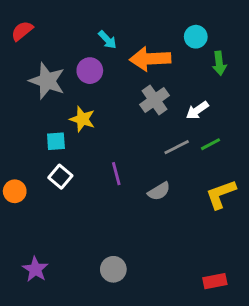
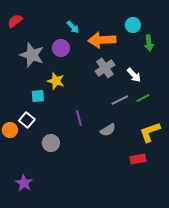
white arrow: (197, 110) -> (134, 75), turned -98
white square: (60, 177) -> (27, 120), moved
gray circle: (113, 269) -> (51, 143), moved
red rectangle: (215, 281) -> (138, 159), moved

